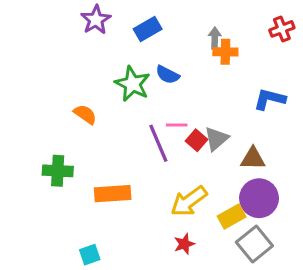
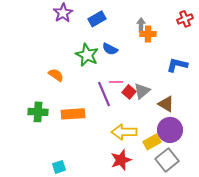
brown triangle: (253, 159) -> (166, 104), turned 30
orange rectangle: (113, 194) -> (73, 114), moved
yellow arrow: (189, 201) -> (124, 132), turned 35
red star: (184, 244) -> (121, 160), size x1.5

